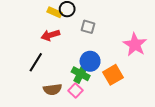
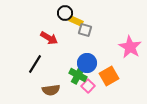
yellow rectangle: (55, 12) -> (76, 21), moved
red arrow: (50, 35) -> (49, 38), turned -132
pink square: (75, 90) -> (88, 86), moved

